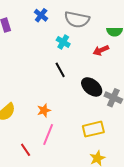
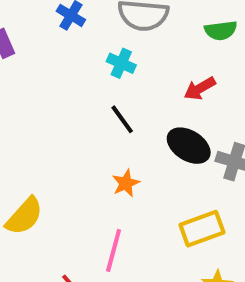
red arrow: (101, 50) -> (200, 88), moved
orange star: (44, 110) -> (126, 183), moved

